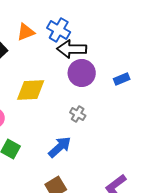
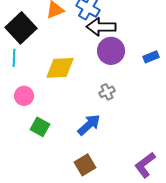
gray cross: (78, 114) -> (107, 92), turned 35

